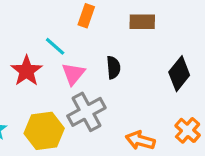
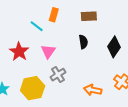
cyan line: (55, 46) -> (37, 26), moved
black semicircle: (113, 67) -> (83, 42), moved
gray cross: (86, 112) -> (58, 75), size x0.7

